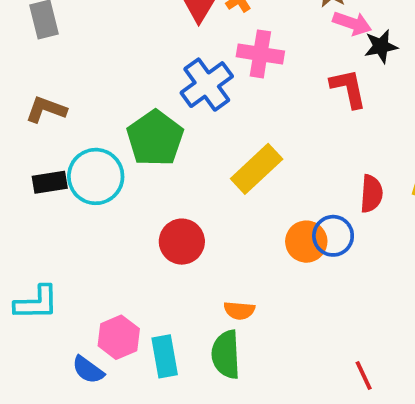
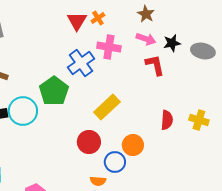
pink arrow: (352, 23) -> (146, 39), moved
blue circle: (333, 236) -> (115, 162), moved
red circle: (182, 242) -> (89, 142), moved

